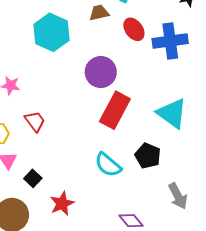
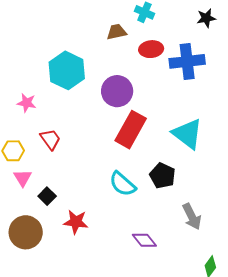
red ellipse: (134, 29) -> (151, 49), turned -60
cyan hexagon: (52, 32) -> (67, 70), moved
red star: (62, 204) -> (76, 222), turned 30

